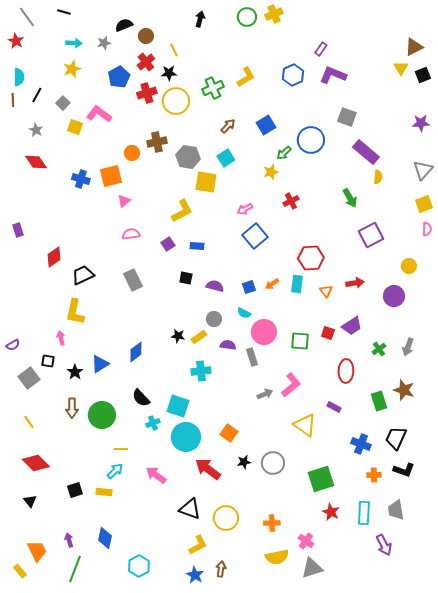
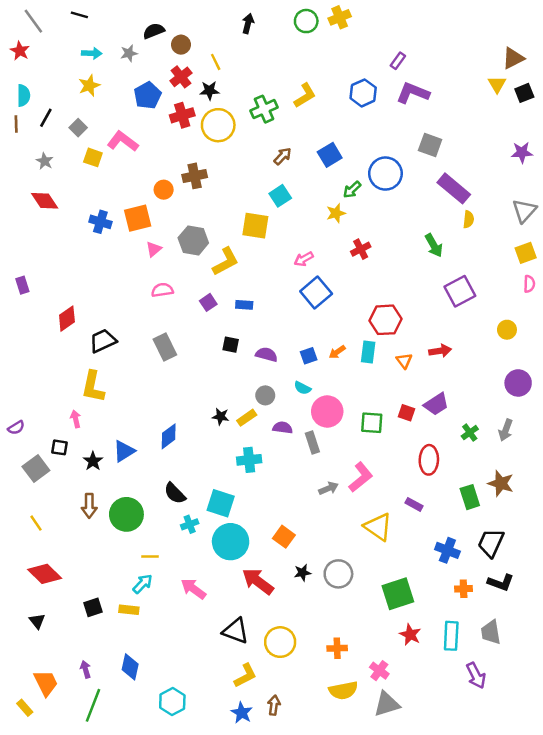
gray hexagon: (188, 157) -> (193, 240), moved
purple circle: (394, 296) -> (518, 383), moved

